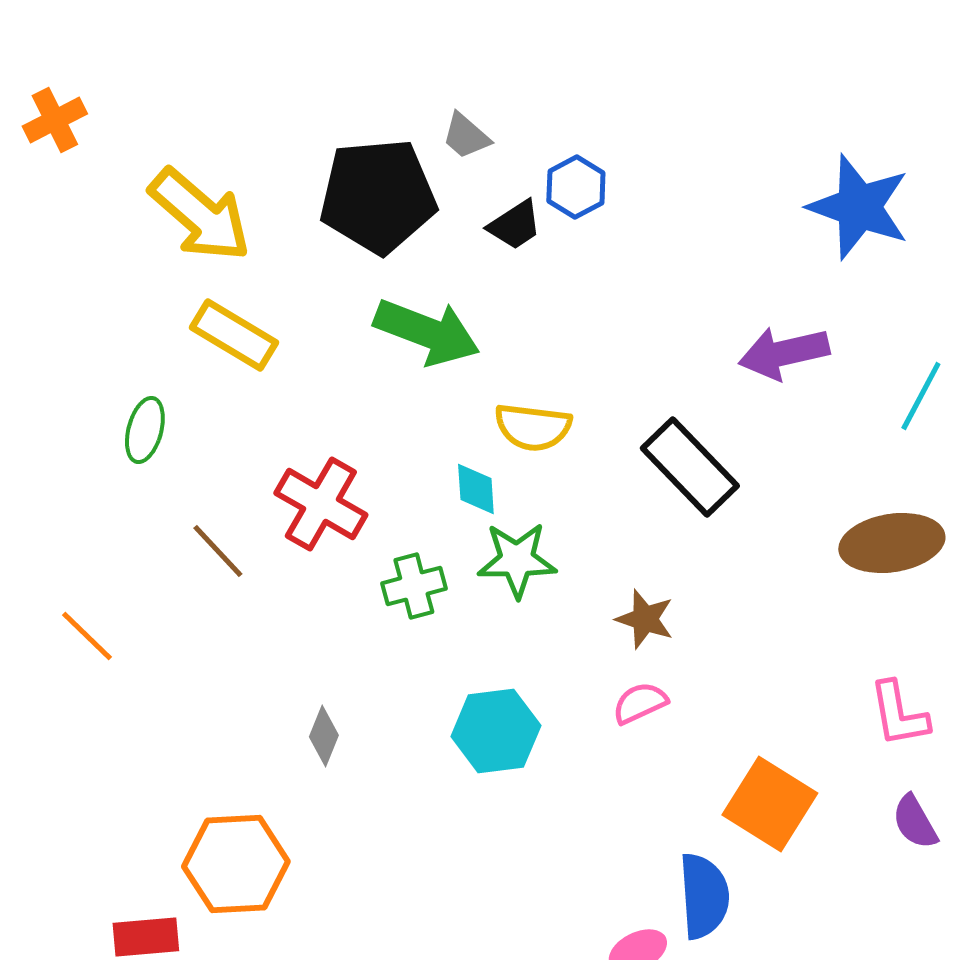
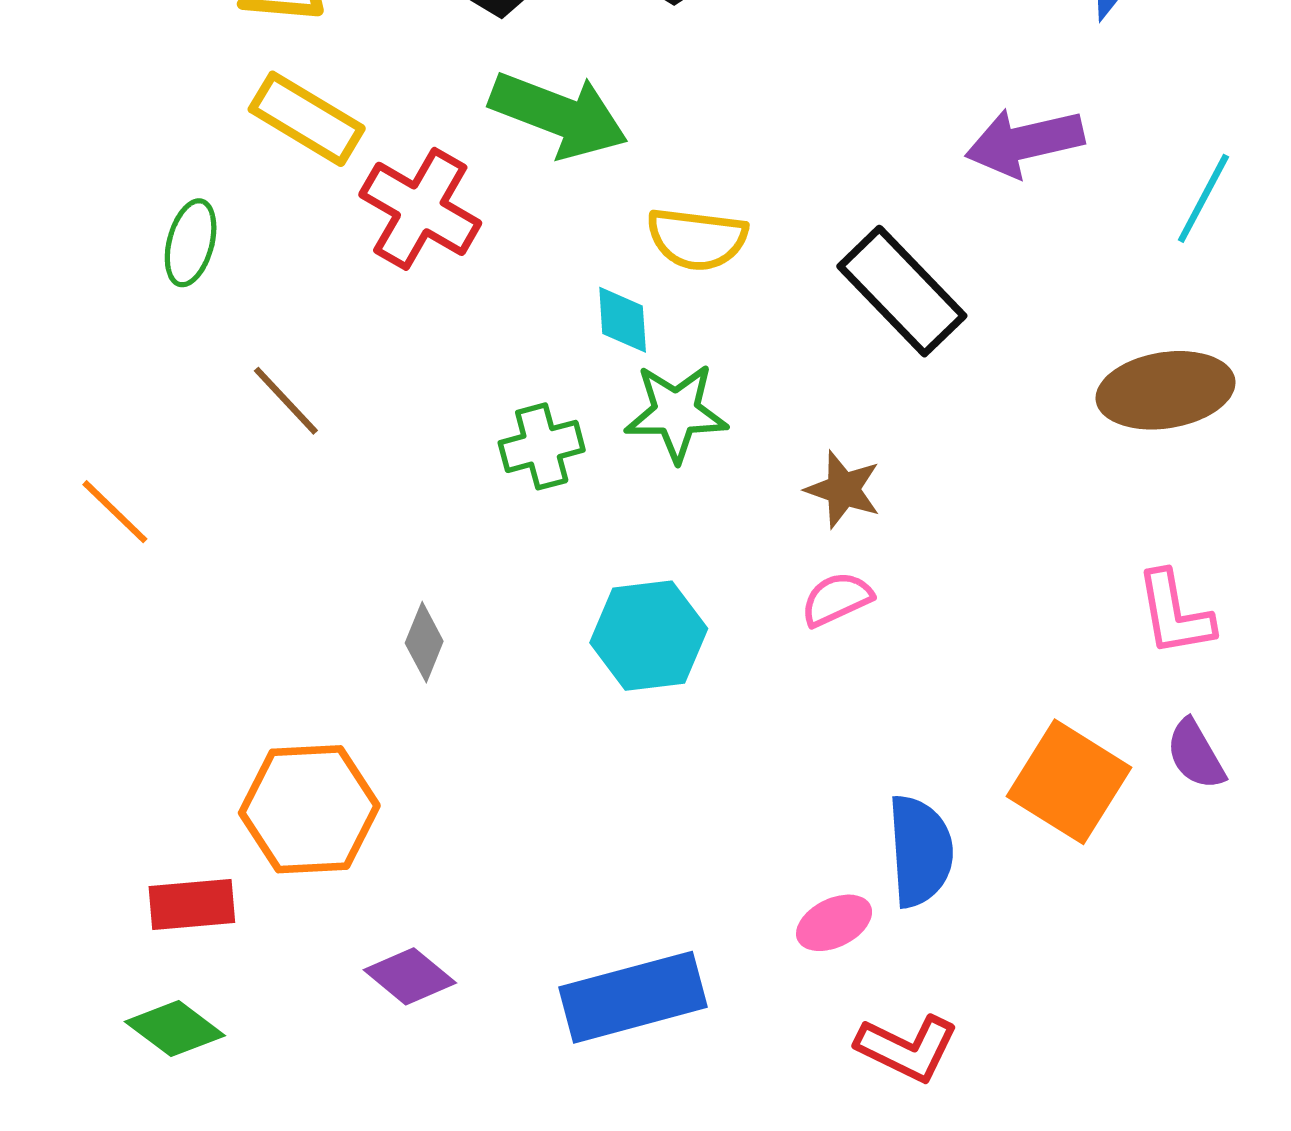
red cross: (321, 504) -> (420, 209), moved
orange square: (770, 804) -> (1069, 782), moved

